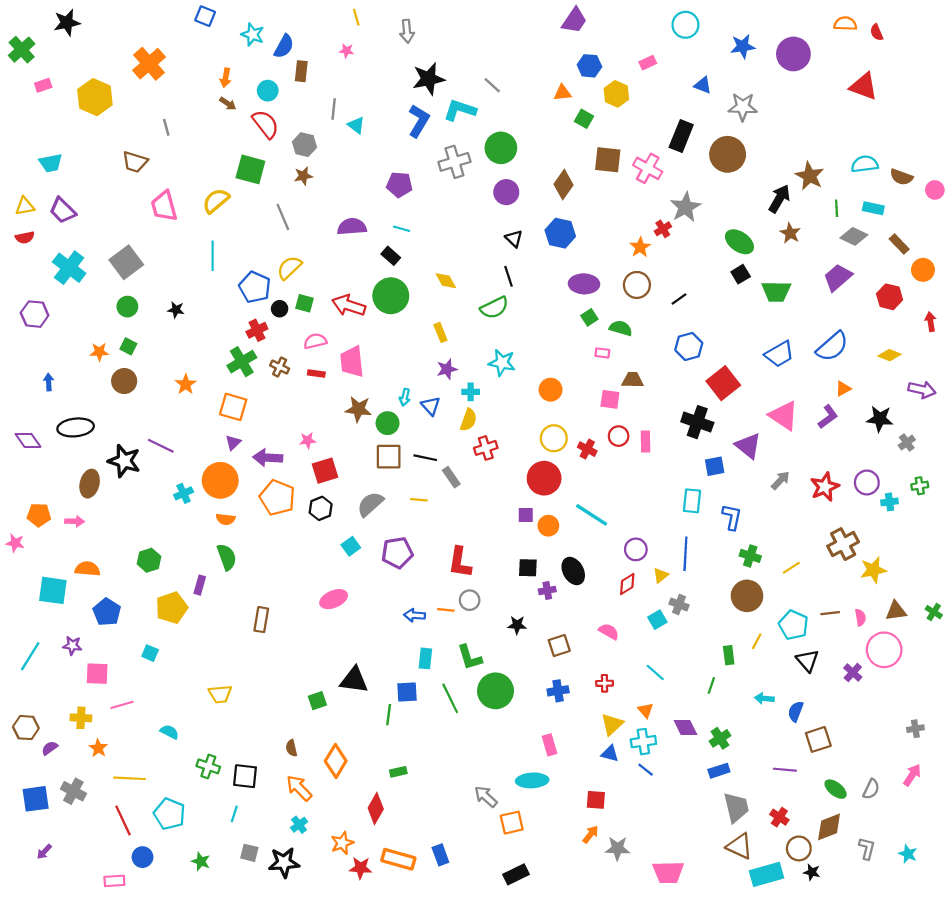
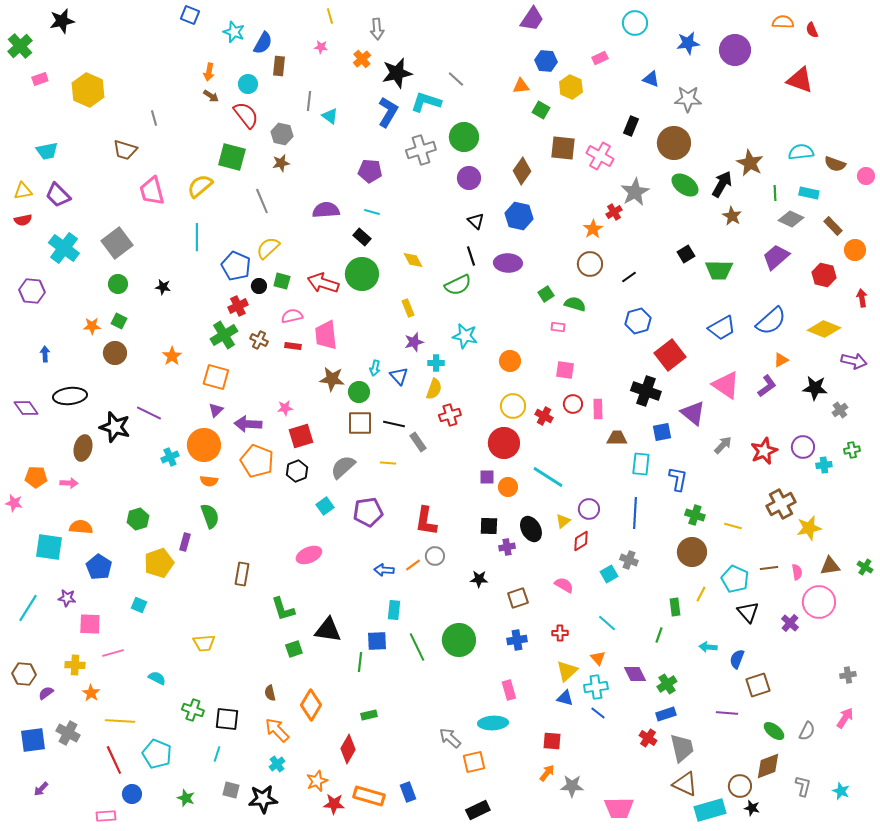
orange cross: (149, 64) -> (362, 59), moved, size x0.6
black rectangle: (681, 136) -> (631, 126), size x0.7
green ellipse: (739, 242) -> (685, 185), moved
purple ellipse: (584, 284) -> (508, 263), moved
yellow diamond: (890, 355) -> (824, 329), size x1.5
brown trapezoid: (633, 380) -> (617, 438), moved
yellow line: (791, 568) -> (733, 526), turned 48
yellow triangle: (661, 575) -> (563, 521), moved
orange line: (446, 610) -> (413, 565), turned -42
green L-shape: (470, 657) -> (283, 609), moved
red cross: (779, 817) -> (648, 738), moved

